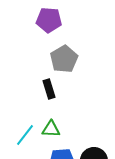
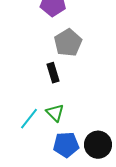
green triangle: (51, 129) -> (55, 113), turned 42

